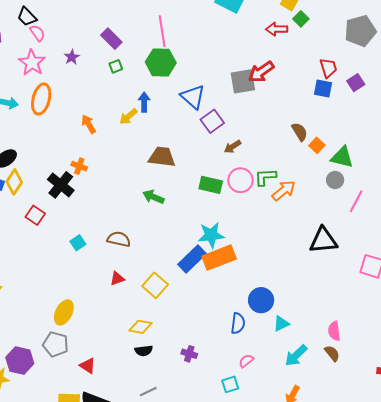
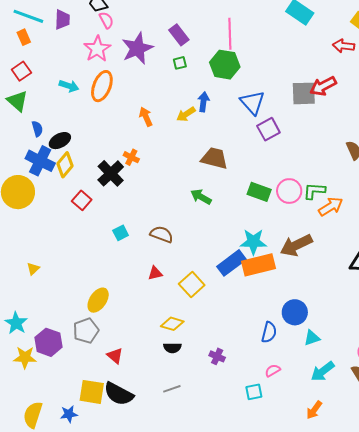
purple star: (72, 57) -> (137, 48), size x2.0
brown arrow: (233, 147) -> (296, 245), moved, size x1.8
gray pentagon: (56, 344) -> (86, 331), turned 30

